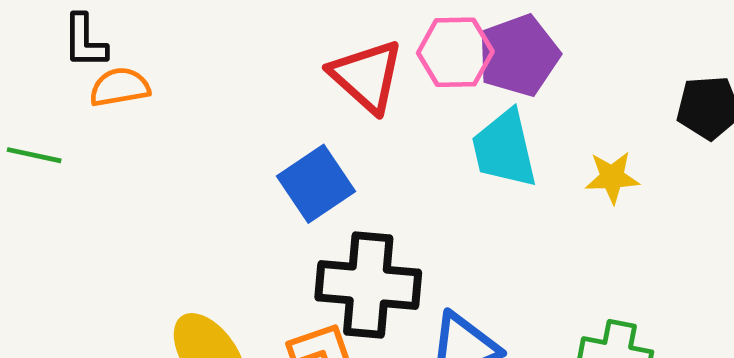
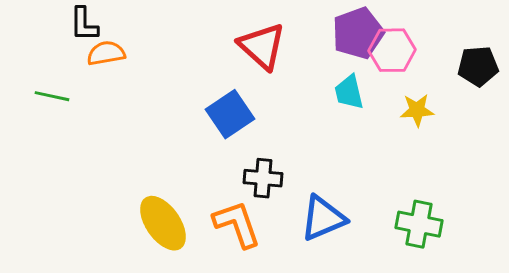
pink hexagon: (455, 52) -> (392, 50), moved
cyan trapezoid: (504, 149) -> (349, 92), size x0.7
black cross: (368, 285) -> (263, 178), size x0.6

